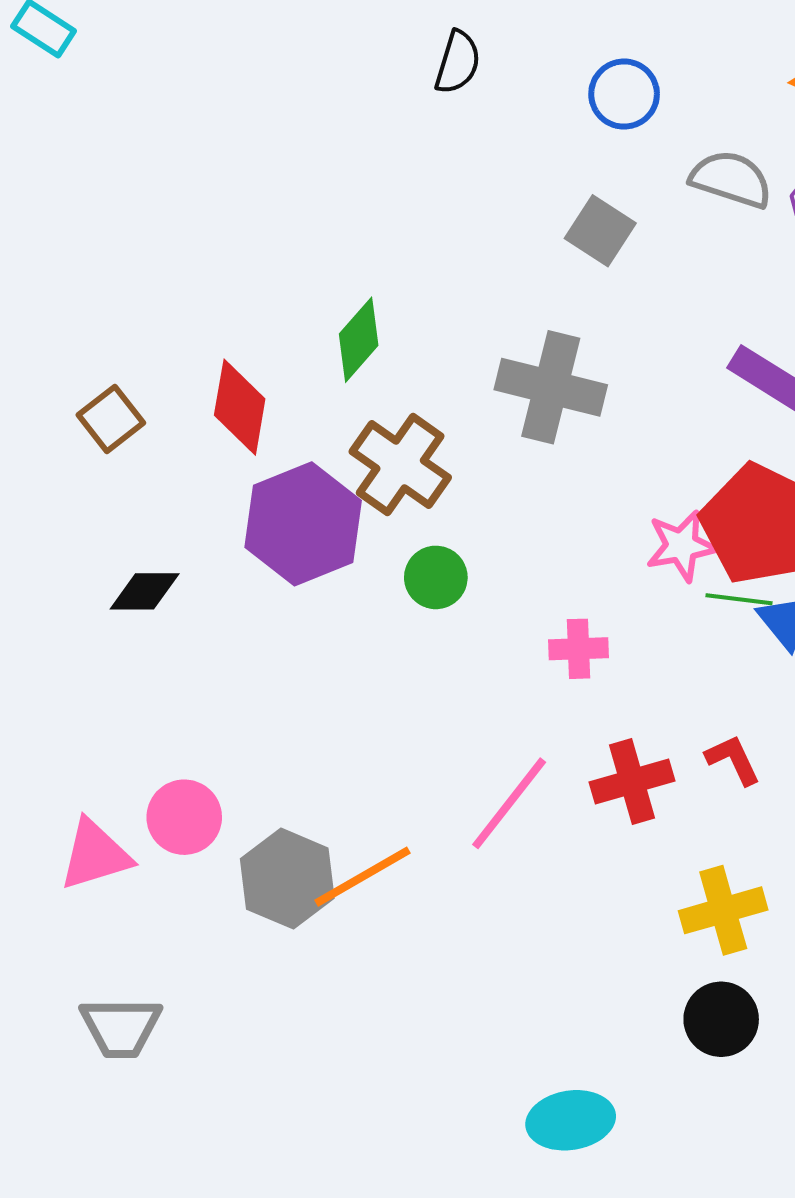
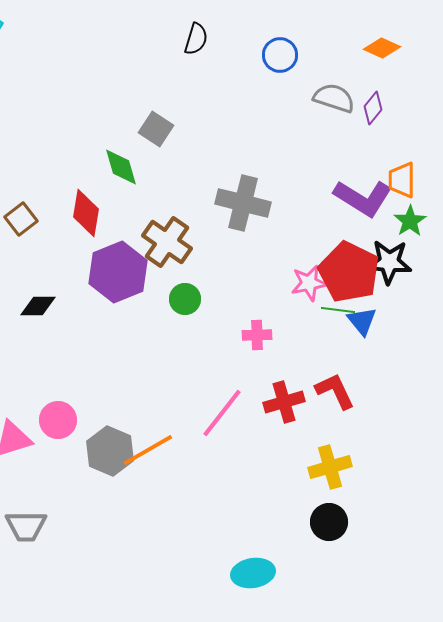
gray square: (600, 231) -> (156, 129), moved
green diamond: (359, 340) -> (121, 167), moved, turned -57
red L-shape: (733, 760) -> (335, 391), size x1.4

